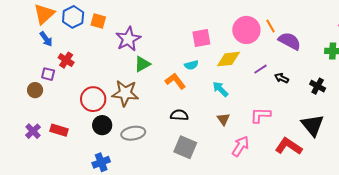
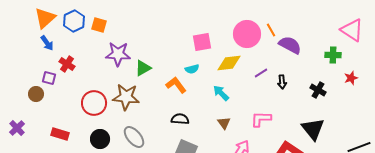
purple star: (128, 39) -> (118, 54), moved, turned 30
black arrow: (282, 78) -> (282, 82), turned -120
black circle: (102, 125) -> (100, 139), moved
purple cross: (33, 131) -> (17, 128), moved
gray ellipse: (133, 133) -> (134, 137), turned 60

